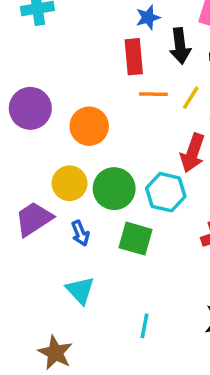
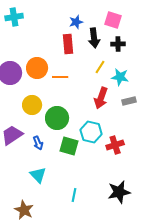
orange line: (153, 94) -> (60, 77), moved
orange circle: (89, 126) -> (37, 68), moved
yellow circle: (70, 183) -> (32, 105), moved
cyan hexagon: (166, 192) -> (91, 132), moved

